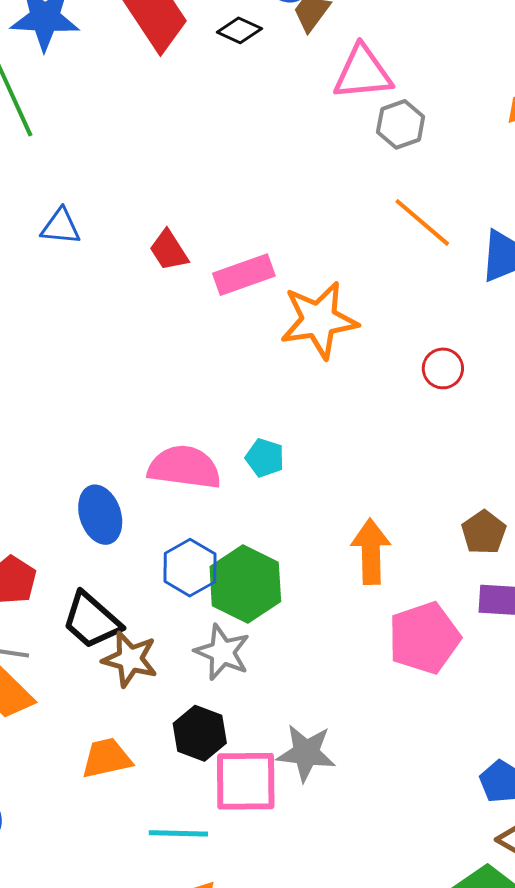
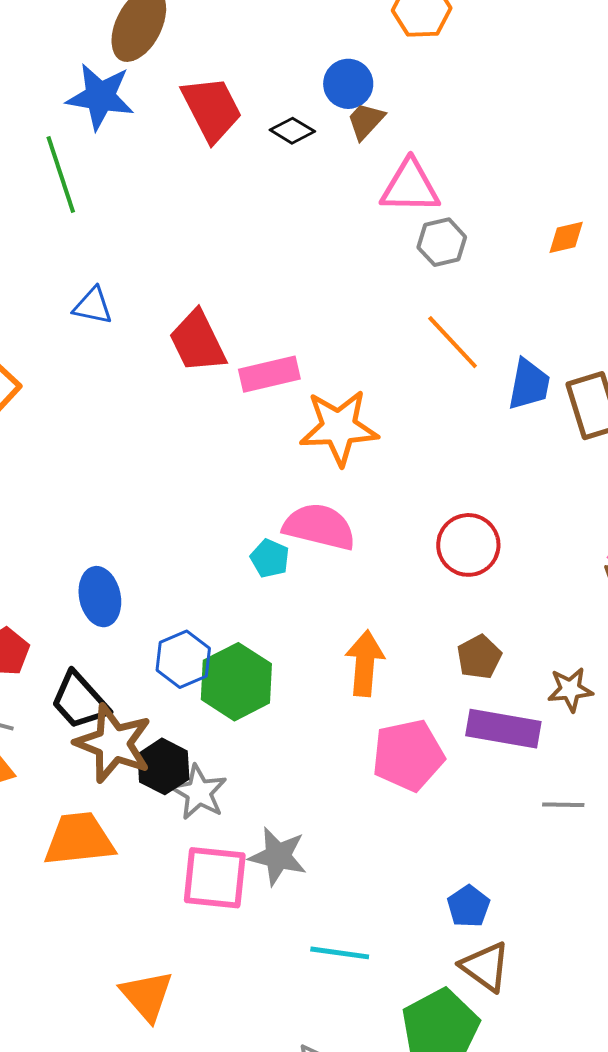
red trapezoid: (169, 250) -> (198, 342), size x1.5
red circle: (443, 368) -> (468, 545), moved, size x1.5
pink semicircle: (184, 467) -> (319, 527), moved
gray star: (222, 652) -> (199, 792), moved
brown star: (130, 659) -> (113, 743), size x1.4
black hexagon: (200, 733) -> (163, 766), moved
orange trapezoid: (107, 758) -> (79, 839), size x1.4
cyan line: (178, 833) -> (340, 953), moved

